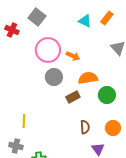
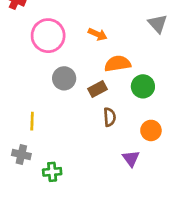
pink circle: (48, 50) -> (48, 36), moved
gray circle: (54, 77) -> (64, 78), moved
brown semicircle: (85, 127) -> (110, 117), moved

